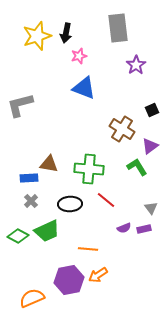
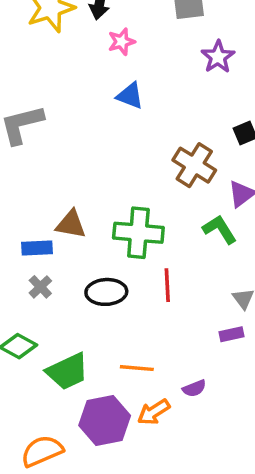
blue triangle: (84, 88) -> (130, 96), size x0.7
red line: (106, 200) -> (167, 285), turned 48
purple semicircle: (124, 228) -> (194, 388), moved
green trapezoid: (47, 231) -> (67, 371), moved

